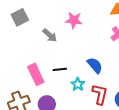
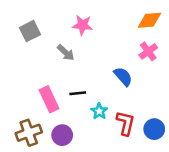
pink star: (74, 20) -> (82, 25), moved
blue semicircle: (95, 65) -> (123, 77), moved

